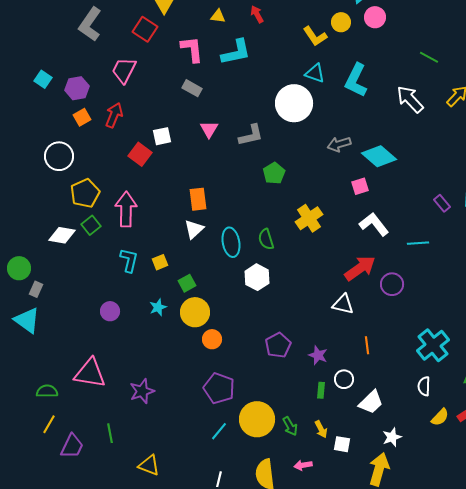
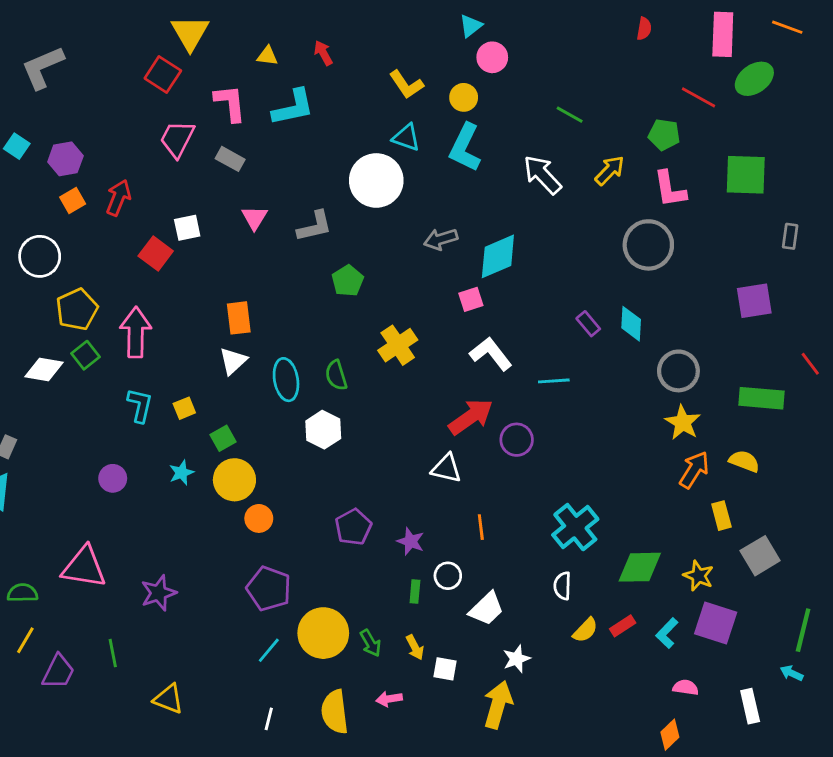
yellow circle: (341, 22) -> (464, 97), moved
gray L-shape: (90, 24) -> (43, 67), moved, turned 32
pink trapezoid: (124, 70) -> (177, 139), moved
cyan diamond: (379, 156) -> (498, 256), turned -64

